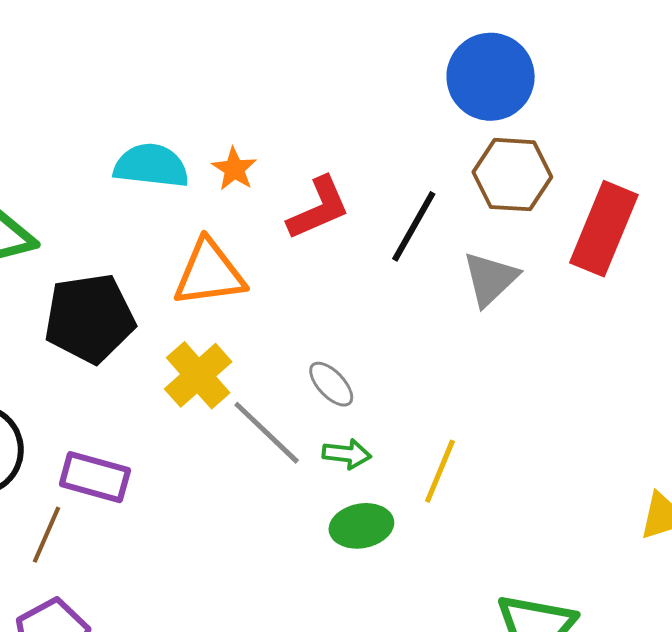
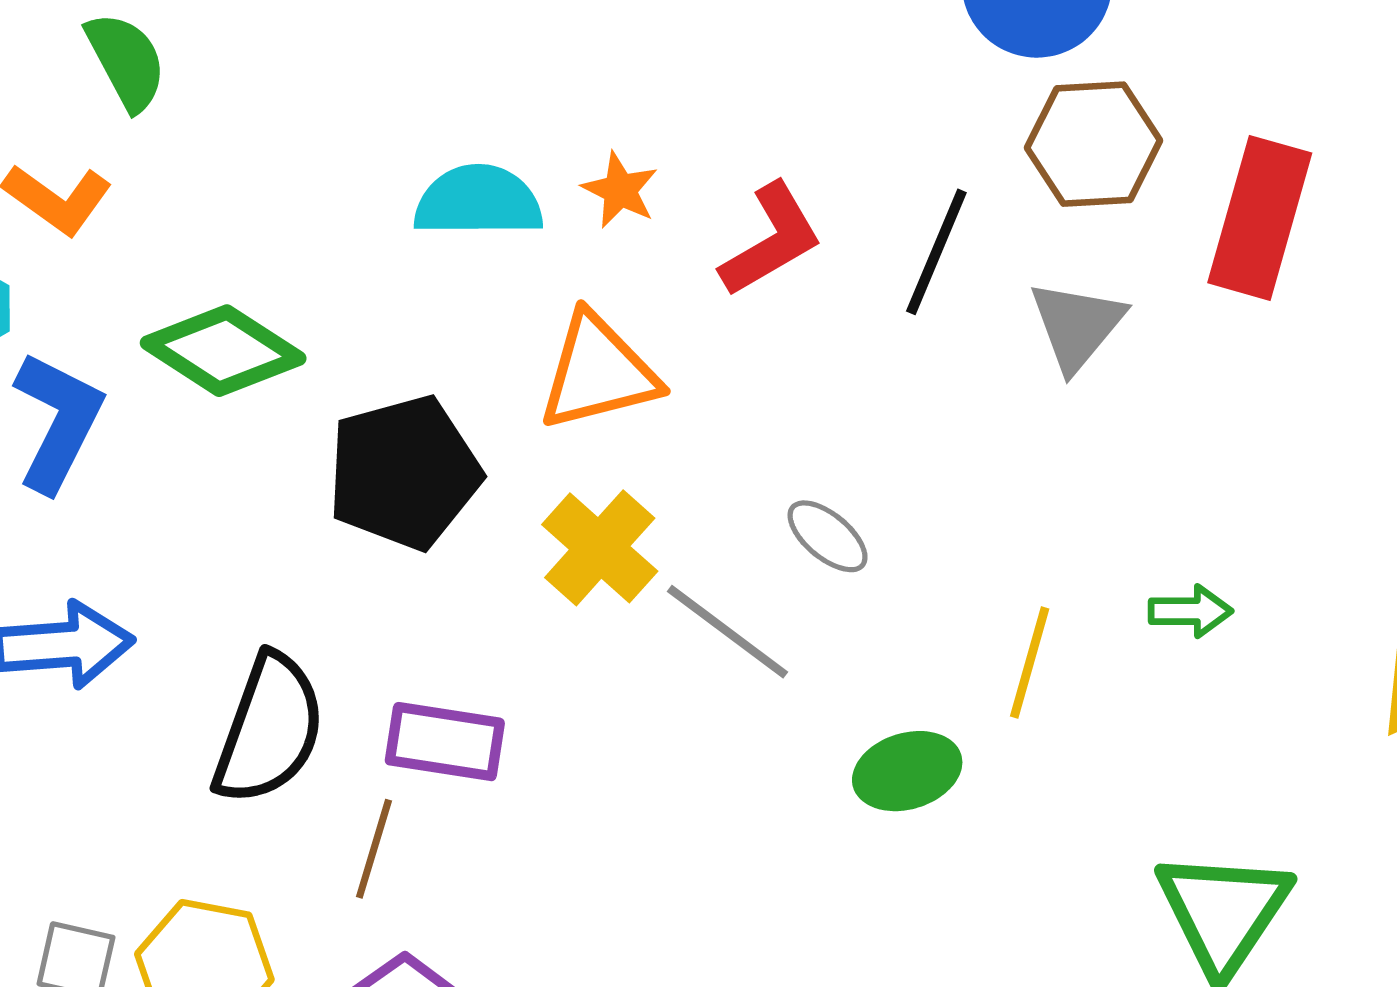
green arrow: (347, 454) -> (1190, 611), moved

